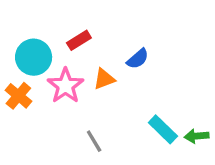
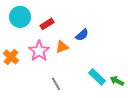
cyan circle: (34, 57) -> (20, 17), moved
green arrow: (197, 136) -> (117, 81), turned 32

